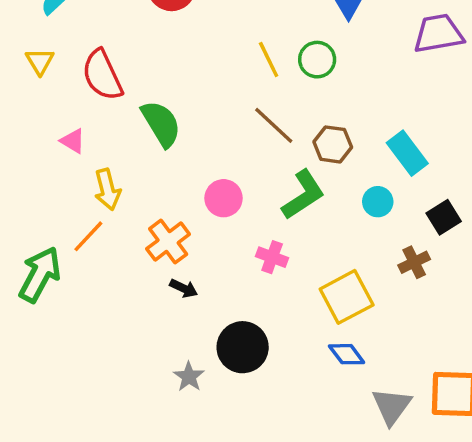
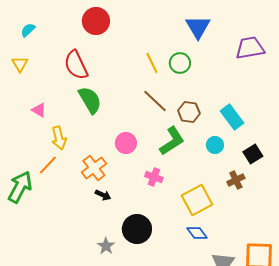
red semicircle: (102, 75) -> (76, 65), moved

